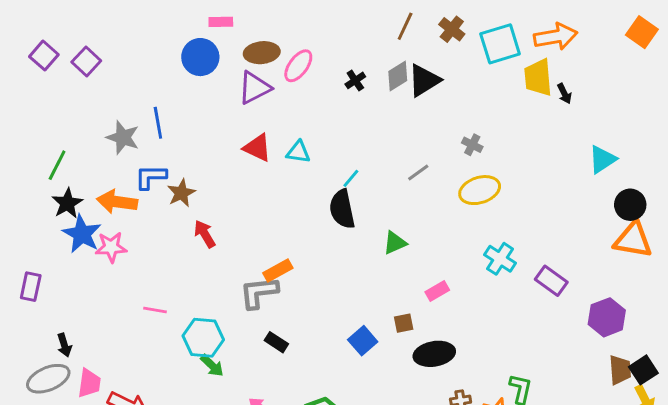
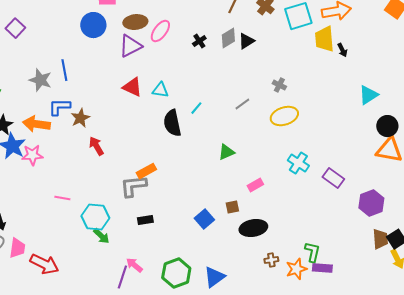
black triangle: (424, 80) -> (246, 41), size x0.7
black semicircle: (342, 209) -> (172, 123), moved
black rectangle: (276, 342) -> (145, 220), turned -42

